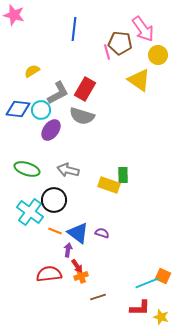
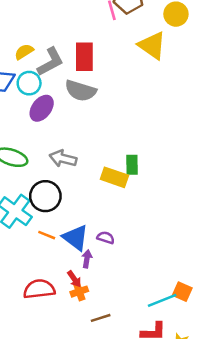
yellow semicircle: (32, 71) -> (24, 52), moved
red rectangle: (85, 89) -> (84, 57), turned -30
purple arrow: (68, 250) -> (87, 259), moved

